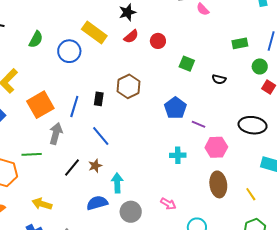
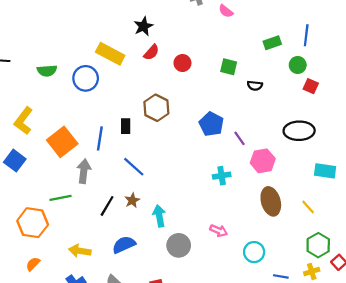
green semicircle: (36, 39) -> (47, 71), turned 66
red circle: (158, 41) -> (182, 63), moved
green square: (187, 64) -> (229, 67), moved
purple line: (199, 124) -> (239, 138), turned 40
blue semicircle: (97, 203) -> (124, 245), moved

